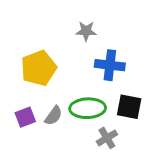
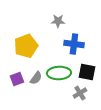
gray cross: (107, 138) -> (80, 93), moved

